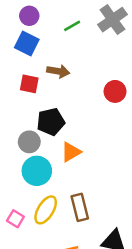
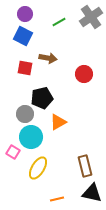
red circle: (115, 91) -> (84, 74), moved
brown rectangle: (80, 207) -> (85, 166), moved
pink square: (15, 219) -> (13, 152), moved

